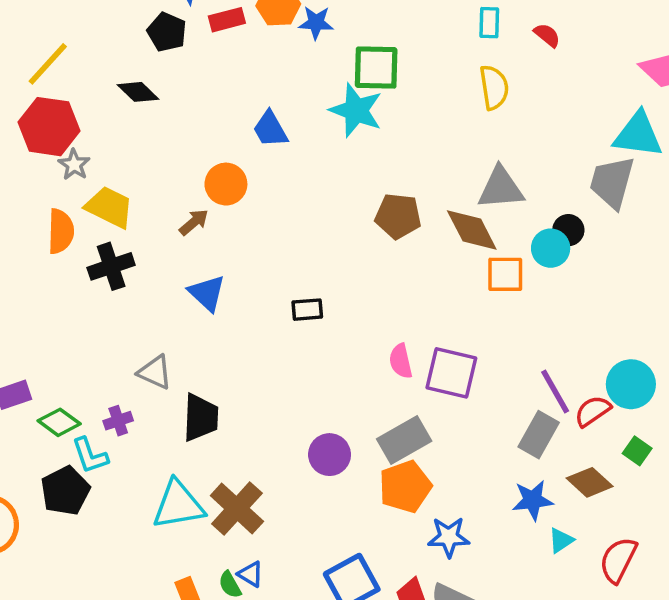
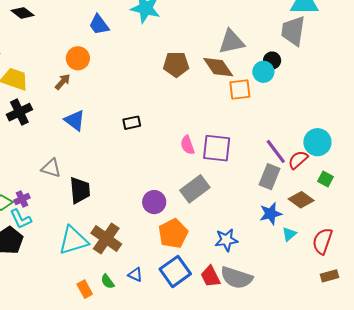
purple cross: (118, 421) -> (22, 199), moved
orange pentagon: (405, 487) -> (173, 234), moved
blue triangle: (251, 574) -> (135, 275), moved

